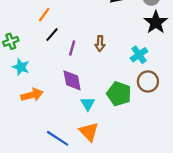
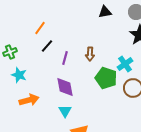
green pentagon: (119, 94) -> (106, 78), moved
cyan triangle: (88, 104) -> (65, 111), moved

